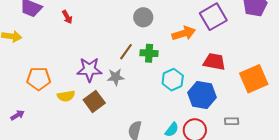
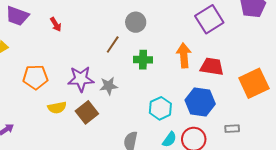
orange arrow: (184, 33) -> (184, 55), moved, turned -75
brown line: (126, 52) -> (113, 45), moved
orange pentagon: (39, 79) -> (35, 77), moved
cyan hexagon: (173, 80) -> (160, 108), moved

